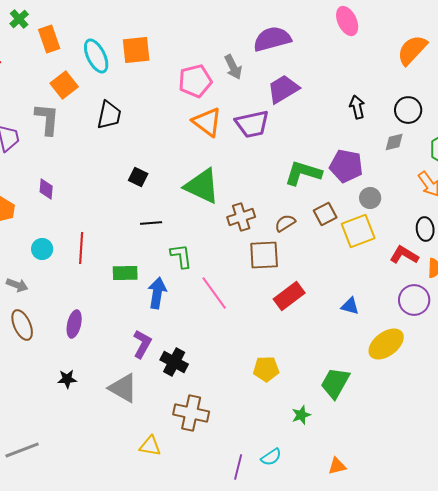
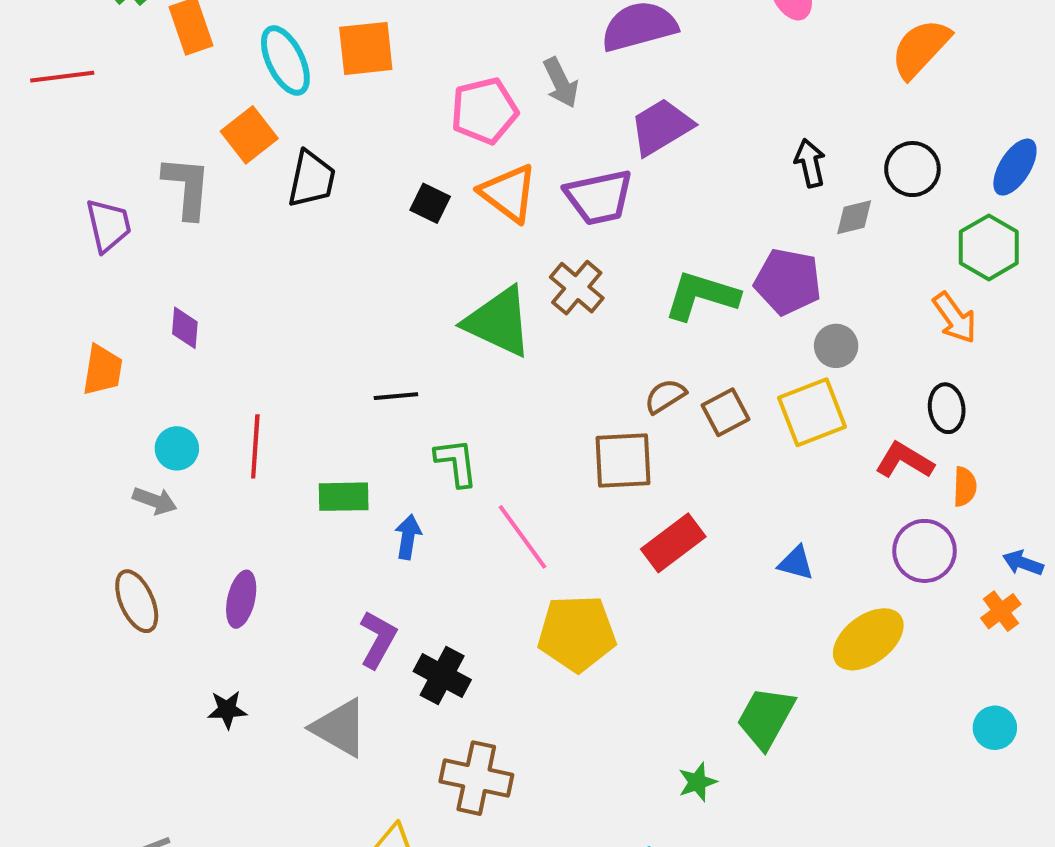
orange square: (64, 85) -> (249, 135), moved
gray diamond: (394, 142) -> (854, 217), moved
black square: (138, 177) -> (430, 203), moved
brown square: (325, 214) -> (726, 412), moved
brown cross: (241, 217) -> (577, 288), moved, turned -32
gray arrow: (17, 285) -> (155, 501), moved
blue arrow: (157, 293) -> (408, 537), size x0.7
yellow pentagon: (266, 369) -> (577, 633), moved, size x1.5

